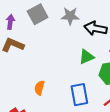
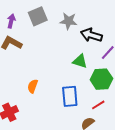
green triangle: (86, 57) -> (80, 61), turned 35

